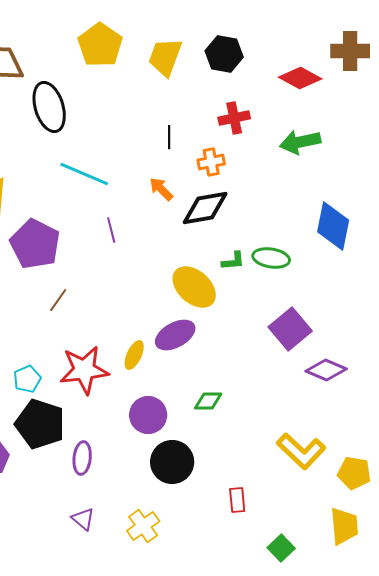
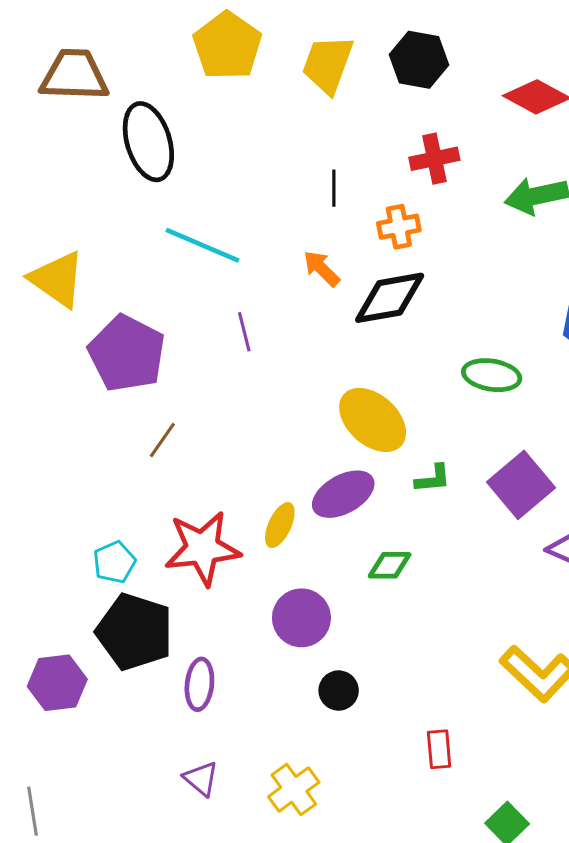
green L-shape: (233, 261) -> (433, 479), moved
green diamond: (208, 401) -> (390, 565), moved
black circle: (172, 462) -> (339, 691), size x0.6

